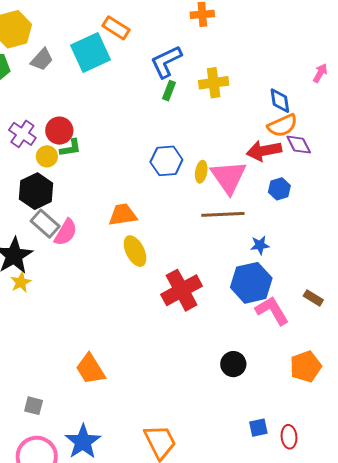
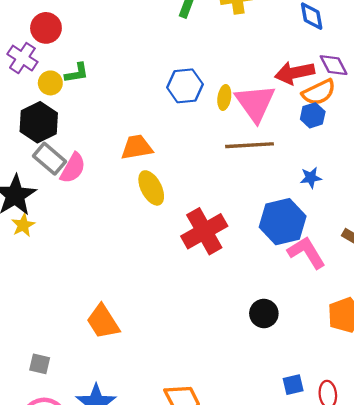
orange semicircle: (282, 126) -> (319, 92), moved
red circle: (59, 131) -> (46, 28), moved
blue star: (260, 245) -> (311, 178), moved

